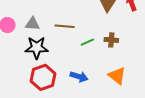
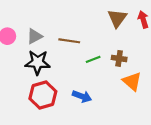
gray triangle: (32, 24) -> (35, 36), turned -35
orange triangle: (117, 76) -> (132, 81), moved

